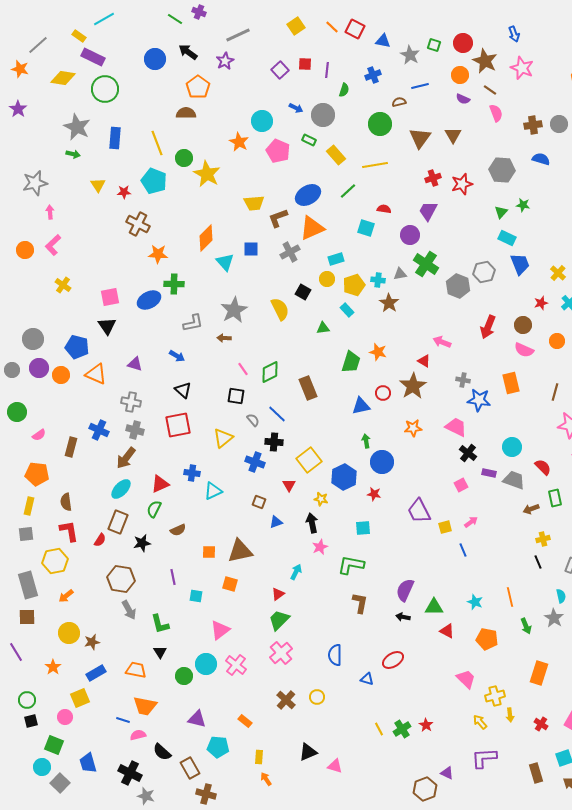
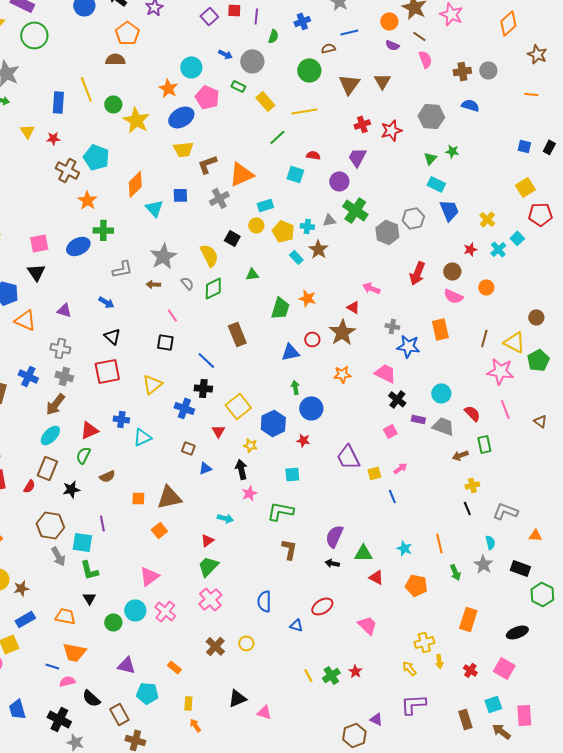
blue rectangle: (115, 138) -> (58, 102), moved
cyan pentagon: (154, 181) -> (96, 157), moved
blue ellipse: (308, 195) -> (181, 117), moved
orange star: (158, 254) -> (87, 200), turned 30
yellow pentagon: (354, 285) -> (283, 231), turned -30
cyan rectangle: (347, 310) -> (296, 257), moved
green diamond: (270, 372) -> (213, 288), moved
gray semicircle: (253, 420) -> (187, 283), moved
cyan arrow: (296, 572) -> (225, 518), turned 77
orange square: (230, 584) -> (159, 530), turned 35
cyan square: (196, 596) -> (82, 542), moved, size x1.5
pink trapezoid: (466, 679) -> (367, 625), moved

